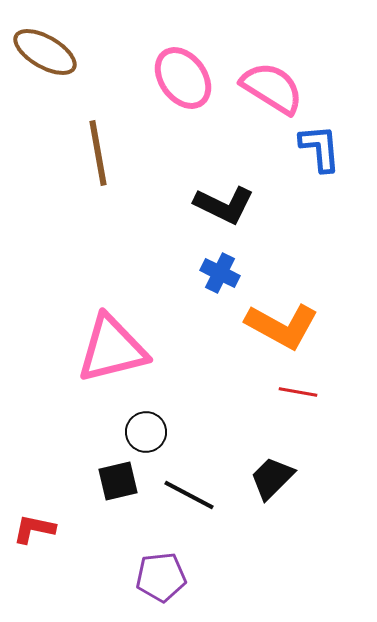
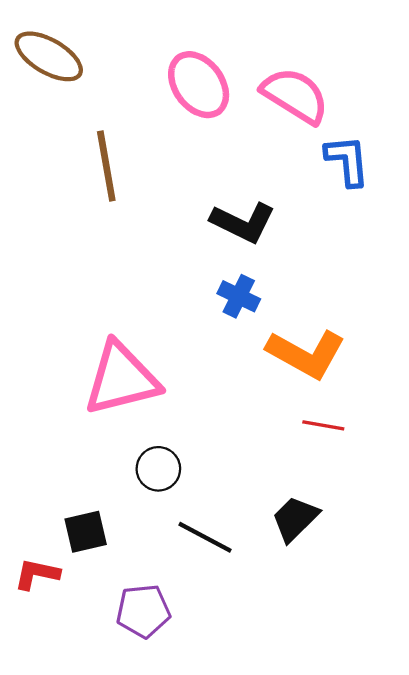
black square: (118, 481) -> (86, 532), moved
purple pentagon: (161, 577) -> (143, 611), moved

